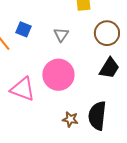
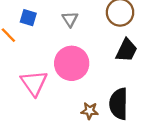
pink triangle: (23, 89) -> (34, 83), turned 40

